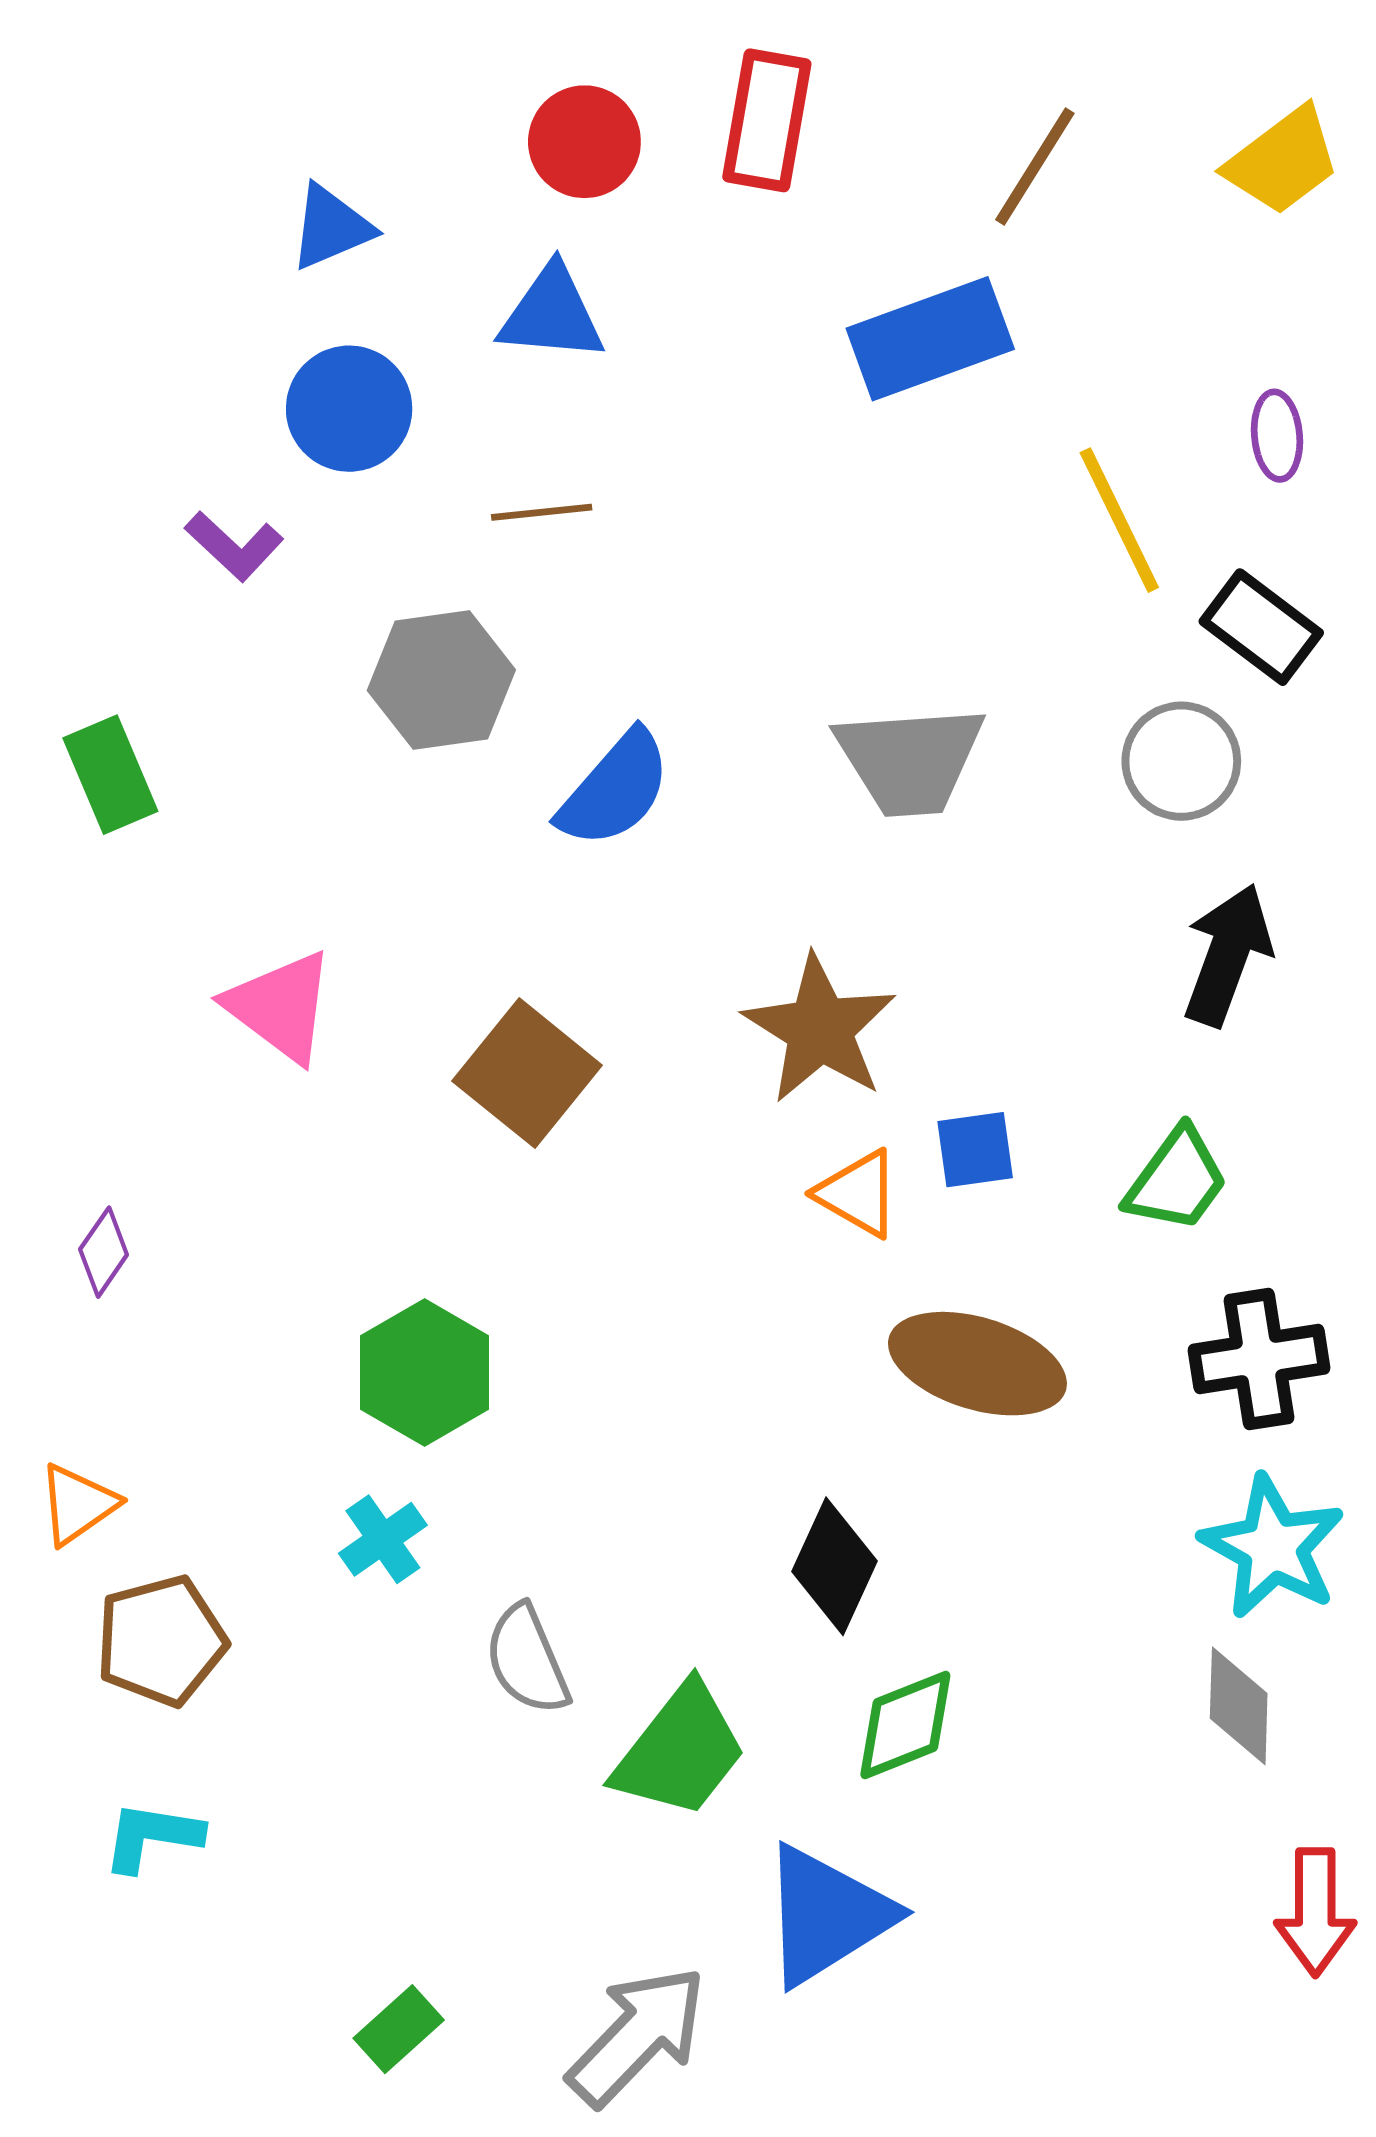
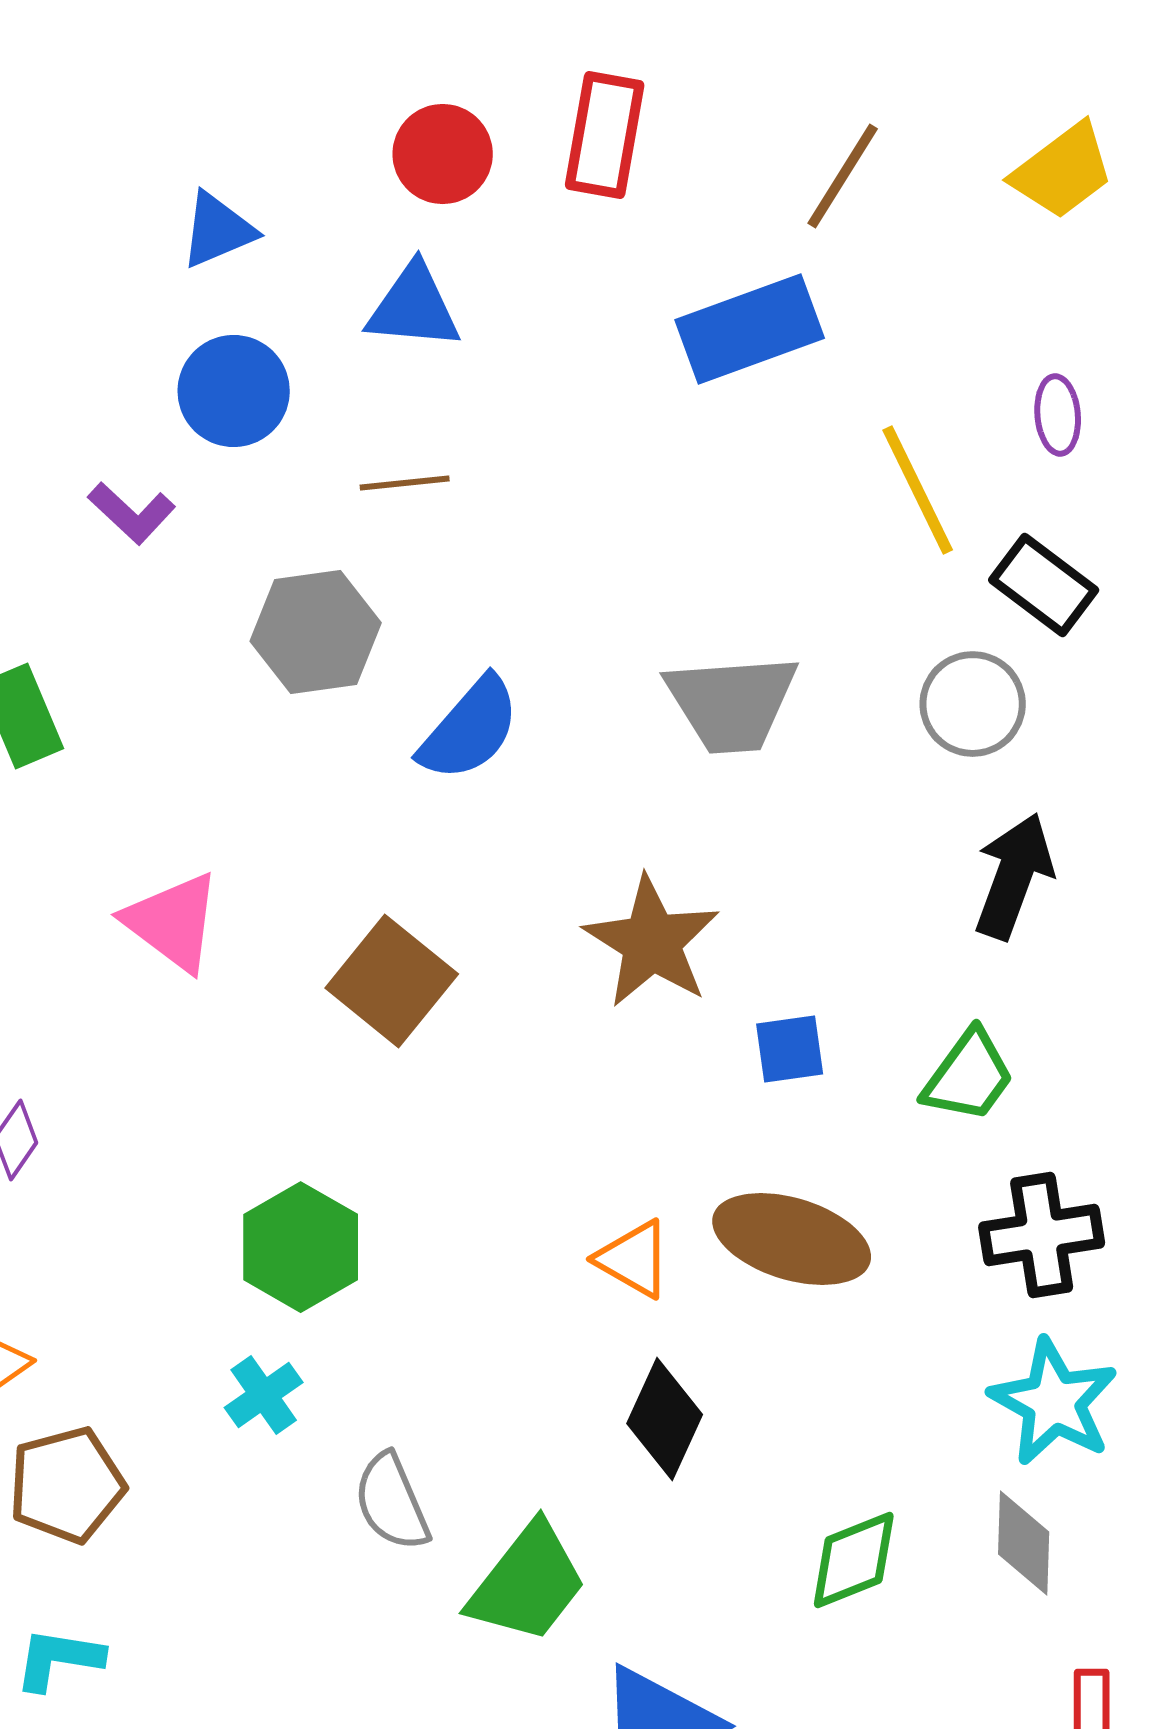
orange triangle: (858, 1194) -> (634, 1259), moved
green diamond: (905, 1725) -> (854, 1560), moved

